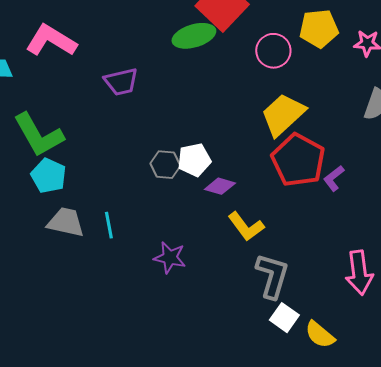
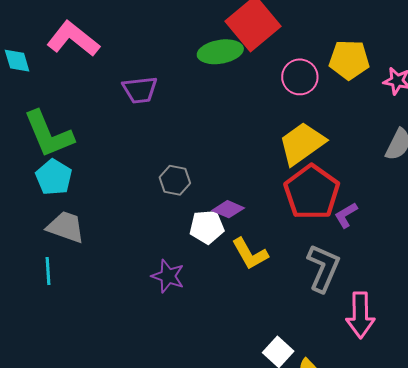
white pentagon: (194, 160) -> (207, 227), moved
cyan line: (109, 225) -> (48, 271), moved
gray L-shape: (272, 276) -> (323, 268), moved

